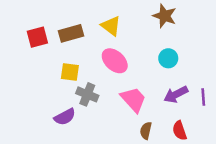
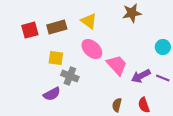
brown star: (165, 16) -> (132, 13), turned -30
cyan circle: (168, 58) -> (163, 47), moved
purple line: (203, 97) -> (163, 78), turned -64
pink trapezoid: (133, 99) -> (117, 65), moved

